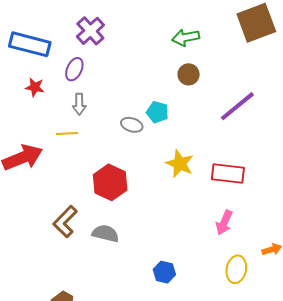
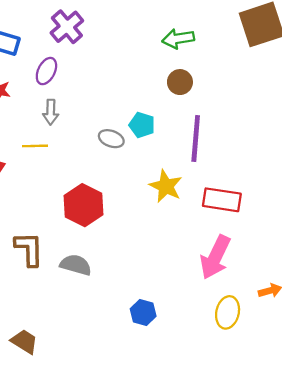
purple line: (237, 106) -> (196, 139), moved, turned -48
brown L-shape: (65, 221) -> (29, 249), turned 132
pink arrow: (224, 223) -> (215, 257), size x1.5

